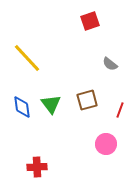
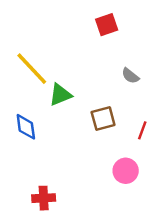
green triangle: (51, 104) -> (60, 95), moved, turned 45

